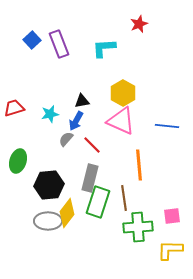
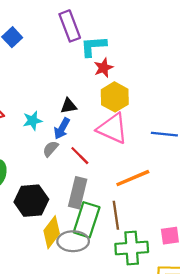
red star: (139, 24) -> (103, 68), moved
purple rectangle: (59, 44) -> (70, 26), moved
orange line: (139, 165) -> (133, 178), turned 72
gray ellipse: (48, 221) -> (73, 241), moved

